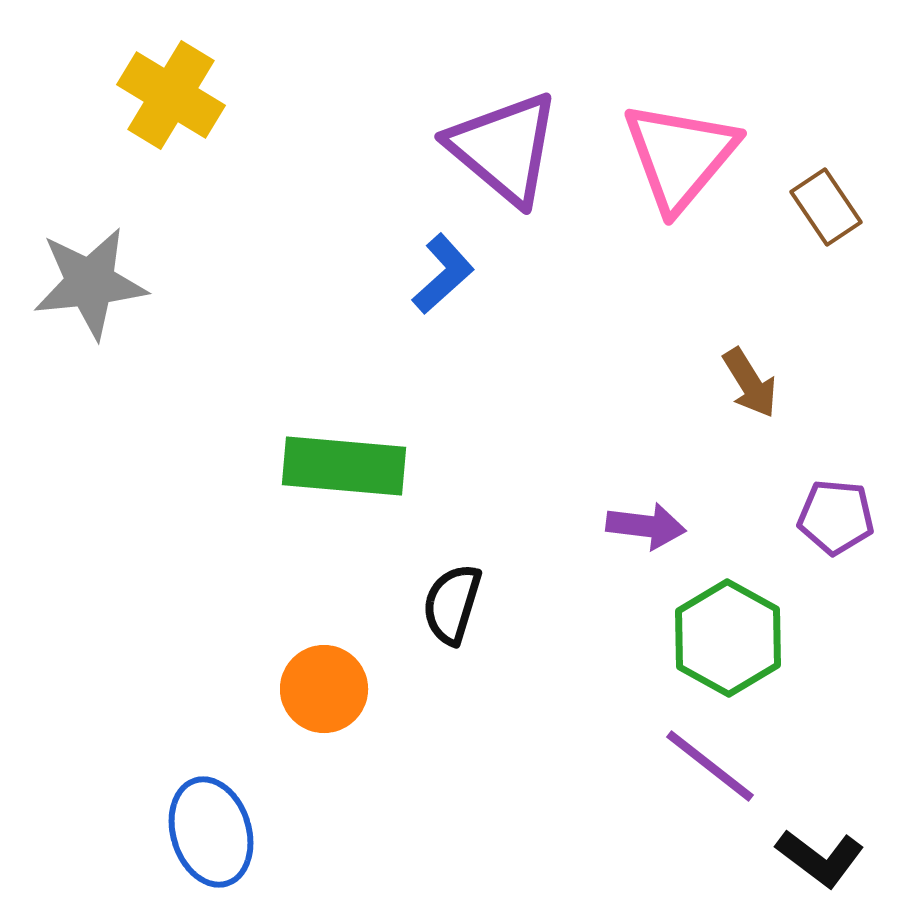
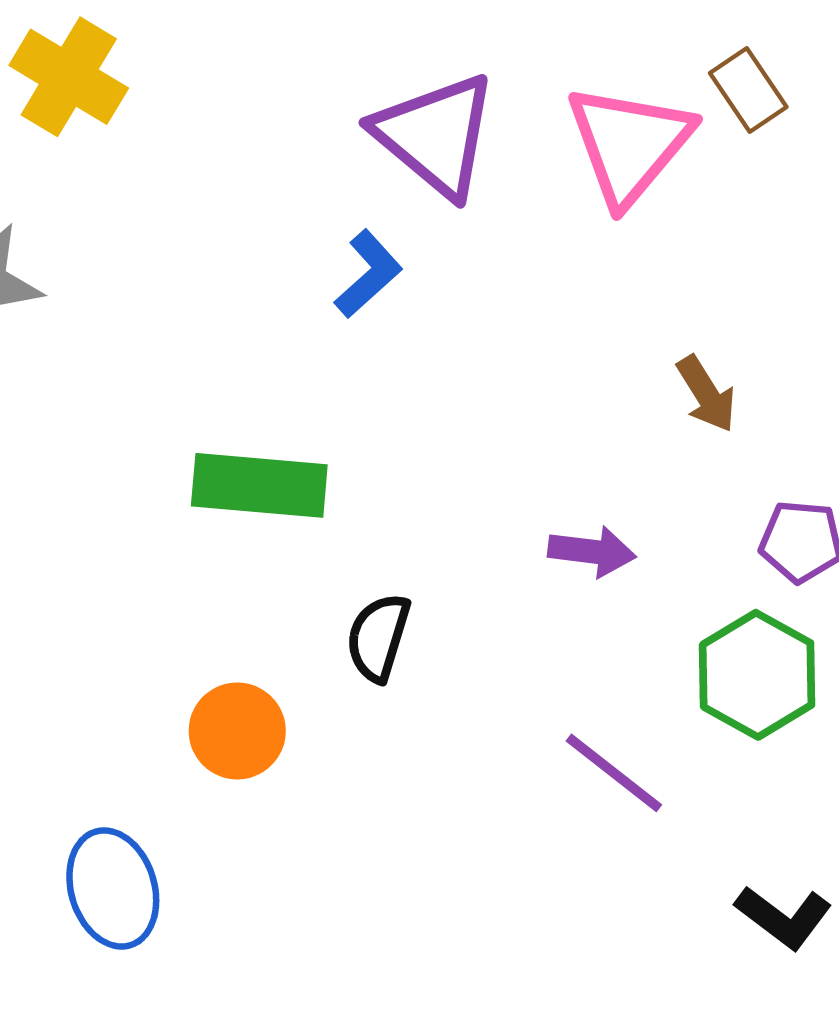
brown rectangle: (826, 207) -> (748, 90), moved
green hexagon: (728, 638) -> (757, 675), moved
purple line: (710, 766) -> (614, 773), moved

